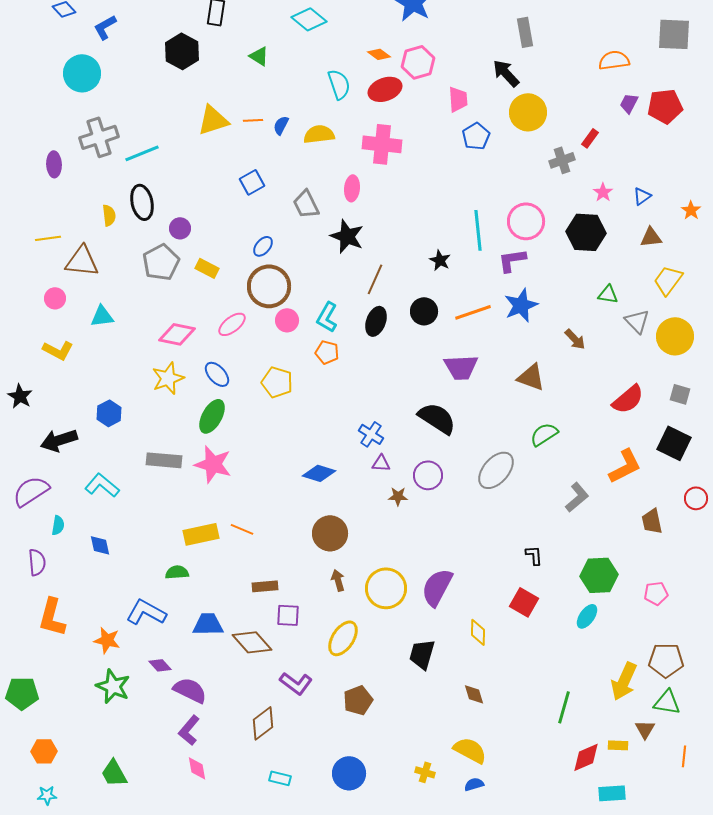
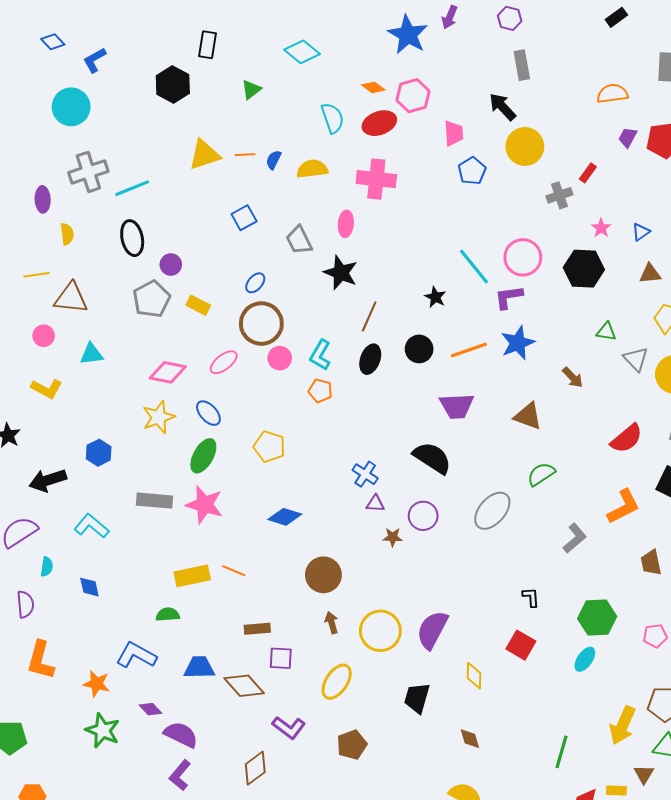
green triangle: (259, 56) -> (251, 90), turned 50
yellow semicircle: (109, 215) -> (67, 234), moved
cyan line: (478, 230) -> (474, 267), turned -33
yellow pentagon: (277, 382) -> (269, 447), moved
blue diamond: (319, 473) -> (285, 517), moved

